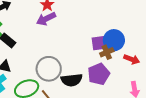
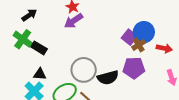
purple square: (99, 43) -> (129, 37), turned -35
purple pentagon: (99, 74) -> (134, 68), turned 30

